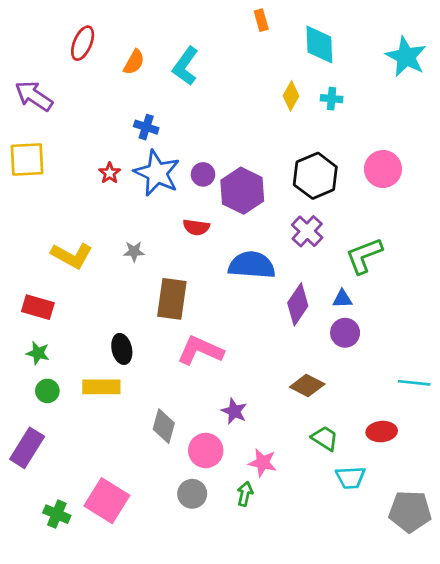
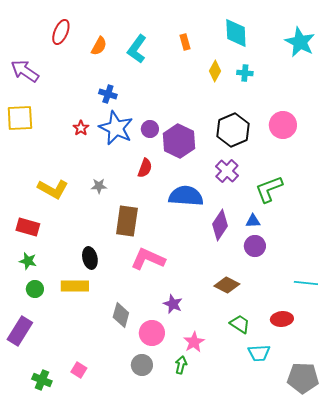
orange rectangle: (261, 20) -> (185, 42), moved
red semicircle: (196, 227) -> (145, 168), turned -78
pink star: (263, 463) -> (194, 342), turned 30
pink square: (107, 501) -> (79, 370), size x0.5

